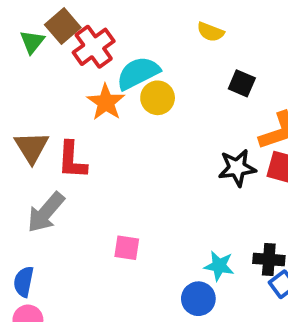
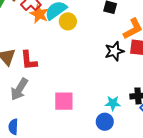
orange star: (106, 102) -> (39, 14), moved
pink square: (127, 248) -> (64, 101), size x1.5

